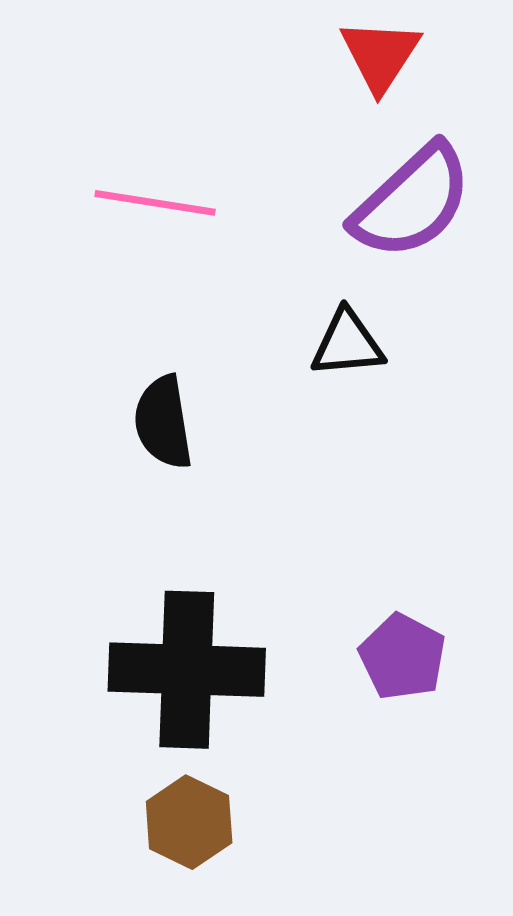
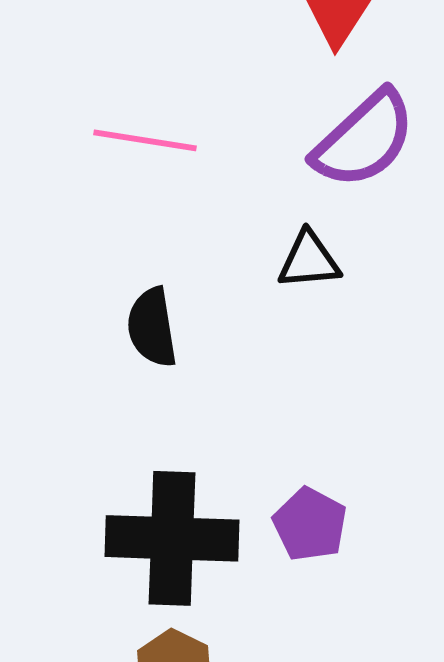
purple pentagon: (403, 657) -> (310, 524), moved

